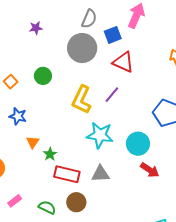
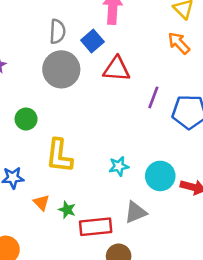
purple line: (112, 95) -> (153, 97), moved
yellow L-shape: (82, 100) -> (59, 156), moved
cyan star: (100, 135) -> (119, 166), size x0.6
cyan circle: (138, 144) -> (160, 176), moved

